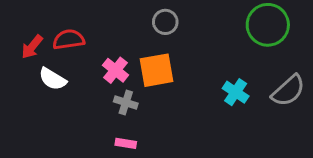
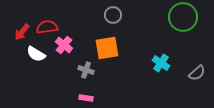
pink cross: (115, 70) -> (64, 45), moved
gray semicircle: (288, 91) -> (197, 73), moved, size x0.7

